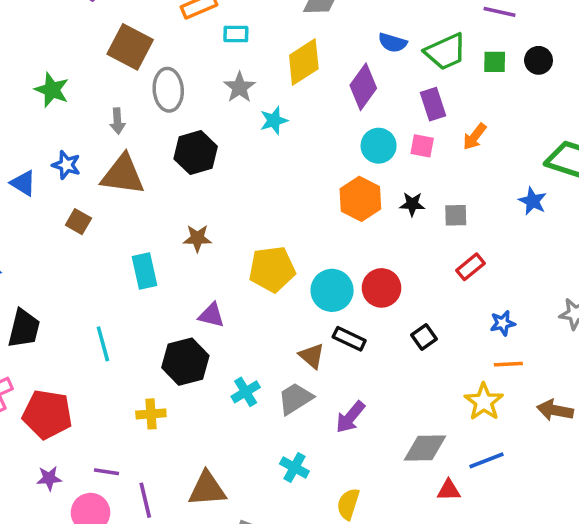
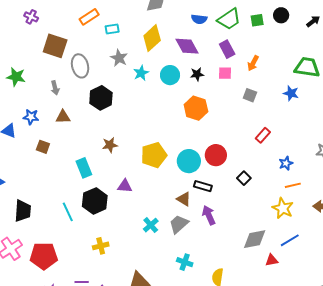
purple diamond: (363, 87) -> (187, 46), turned -55
cyan circle: (379, 146) -> (170, 75), moved
brown triangle: (123, 175) -> (63, 117), size x0.6
black star: (412, 204) -> (197, 74), moved
gray square: (456, 215) -> (250, 95), moved, turned 32
black hexagon: (185, 362) -> (95, 201), moved
purple arrow: (350, 417) -> (209, 215), moved, turned 126

